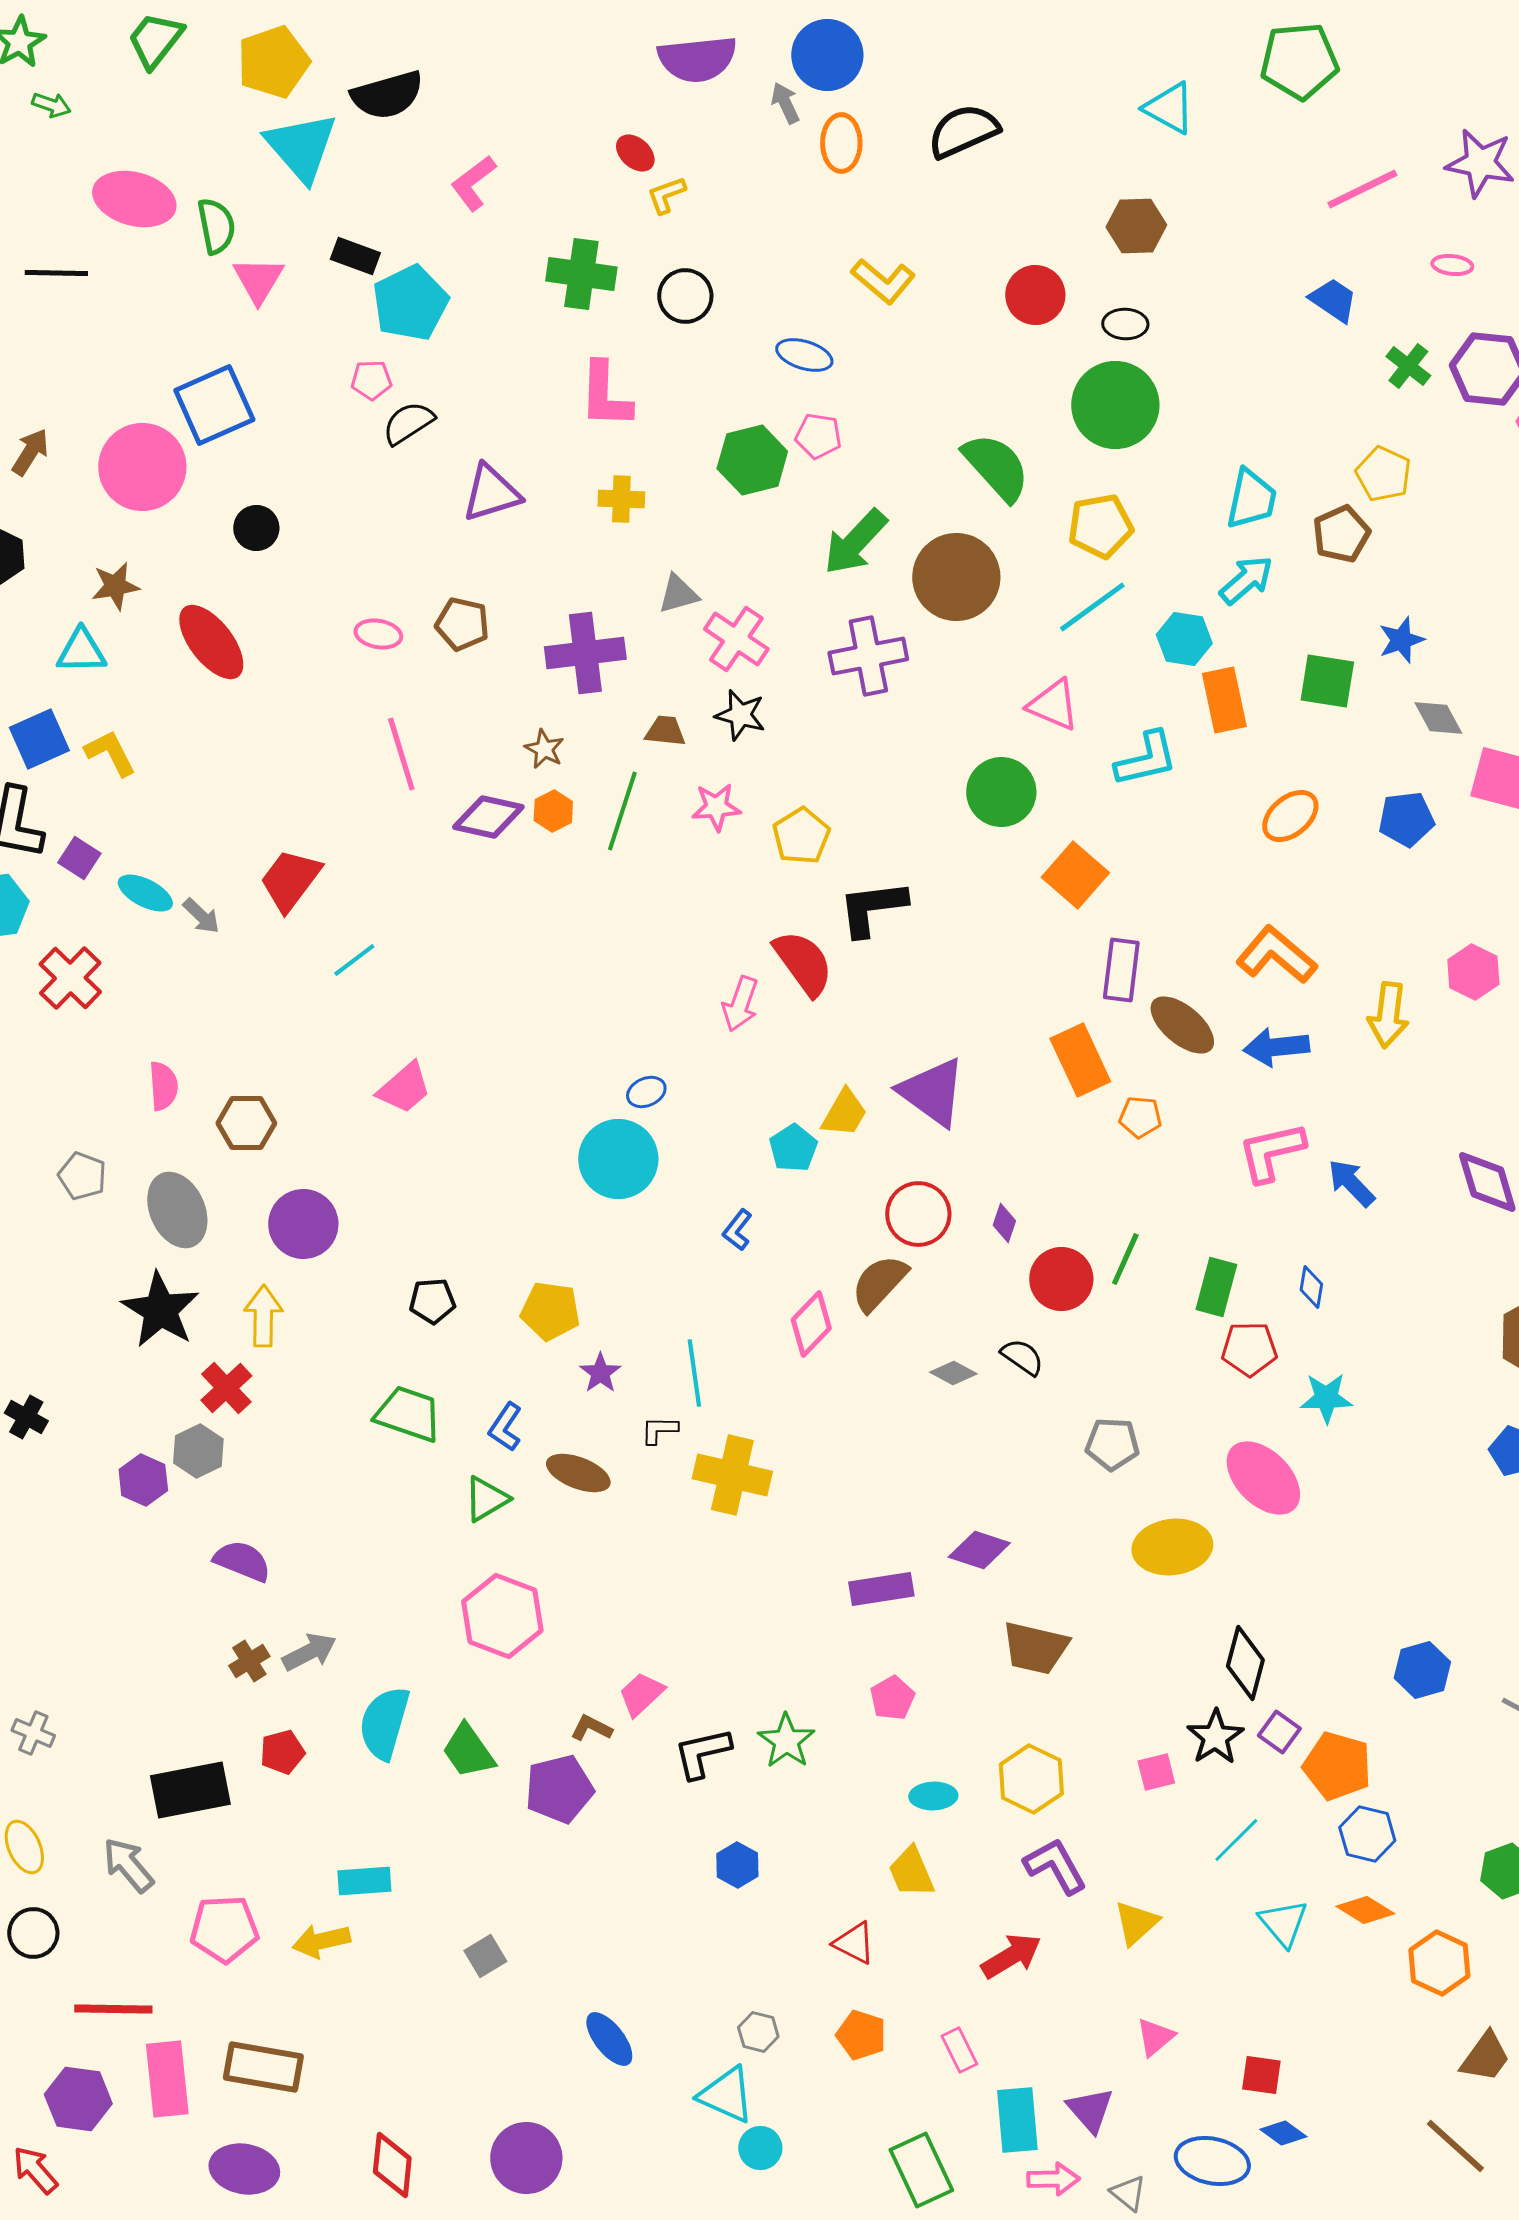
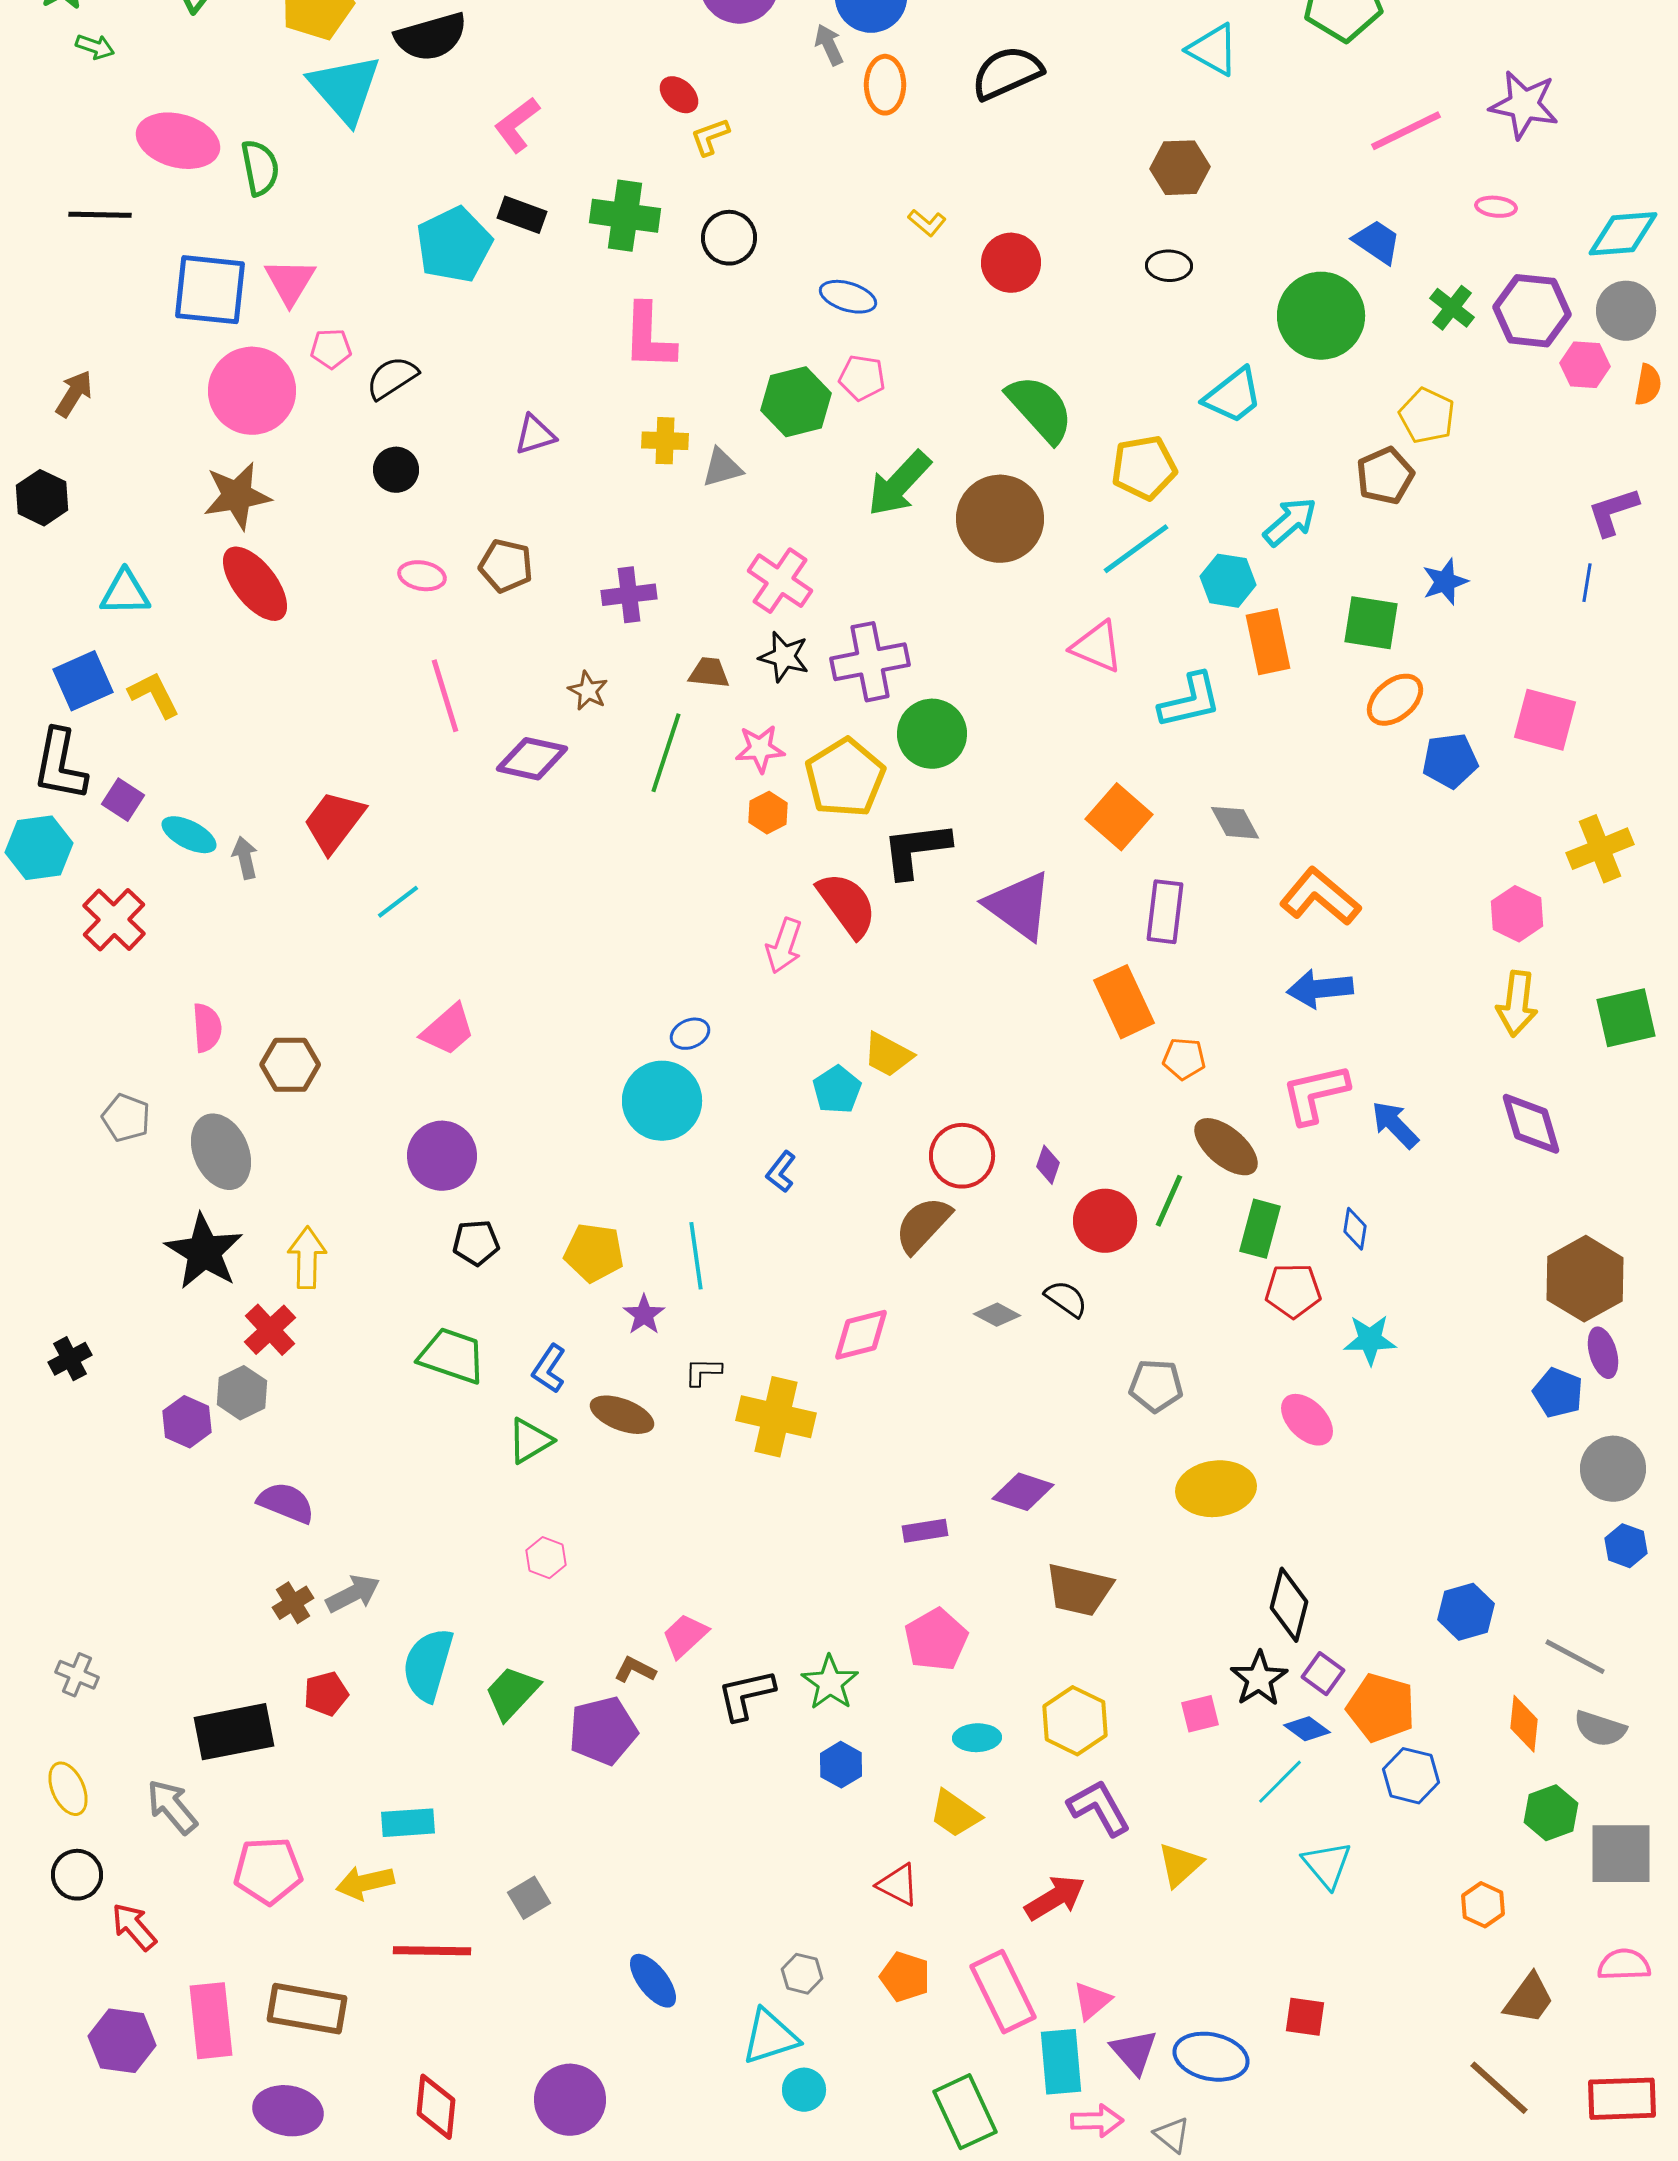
black rectangle: (355, 256) -> (522, 215), moved
pink triangle: (258, 280) -> (290, 282), moved
yellow L-shape: (883, 281) -> (927, 223), size x0.6
red circle: (1035, 295) -> (1011, 263), moved
pink pentagon: (371, 380) -> (331, 349), moved
blue square: (214, 405) -> (210, 290), moved, turned 30
green circle: (1115, 405) -> (1321, 316), moved
black semicircle: (408, 423) -> (392, 378), moved
pink circle: (142, 467) -> (252, 391), moved
purple triangle: (491, 493) -> (535, 435), size x0.7
cyan trapezoid: (1251, 499) -> (1233, 396), moved, turned 40
black circle: (256, 528) -> (396, 470), moved
brown star: (115, 586) -> (237, 496), moved, size x1.4
gray triangle: (678, 594) -> (722, 468), moved
purple cross: (585, 653) -> (629, 595), size x0.7
purple cross: (868, 656) -> (870, 662), moved
gray diamond: (1438, 718) -> (1235, 823), moved
green circle: (1001, 792) -> (932, 734), moved
orange hexagon: (553, 811) -> (768, 813), moved
orange ellipse: (1290, 816) -> (1395, 700), moved
yellow pentagon: (801, 836) -> (845, 778), size x1.4
gray arrow: (201, 916) -> (245, 858), turned -147
yellow arrow: (1388, 1015) -> (1517, 1004), moved
brown ellipse: (1182, 1025) -> (1226, 1147), moved
purple triangle: (932, 1092) -> (1019, 906), moved
yellow trapezoid: (844, 1113) -> (888, 1055), turned 88
purple circle: (303, 1224) -> (442, 1156), moved
pink diamond: (811, 1324) -> (861, 1335), moved, turned 32
cyan line: (694, 1373) -> (696, 1256), moved
black cross: (26, 1417) -> (70, 1359), turned 33
pink ellipse: (1263, 1478) -> (1307, 1420), size x0.7
purple rectangle: (881, 1589) -> (925, 1531), size x0.7
pink hexagon: (502, 1616) -> (546, 1558), size x0.5
pink pentagon: (892, 1698) -> (936, 1640), size x1.4
green trapezoid: (468, 1751) -> (512, 1693), turned 78
blue hexagon: (737, 1865) -> (841, 1765), moved
yellow trapezoid: (911, 1872) -> (955, 1814), turned -32
orange diamond: (1365, 1910) -> (1524, 1724), moved, turned 64
orange hexagon: (1439, 1963) -> (1483, 1905), size x0.7
red line: (113, 2009) -> (432, 1951), moved
pink triangle: (1155, 2037) -> (1092, 2001), moved
pink rectangle: (959, 2050) -> (1003, 1992), size x1.8
cyan triangle: (726, 2095) -> (770, 2037), turned -42
blue diamond: (1283, 2133) -> (1307, 1729), moved
blue ellipse: (1212, 2161) -> (1211, 2057), moved
red arrow: (35, 2170) -> (134, 1927), moved

